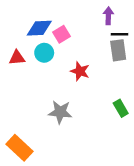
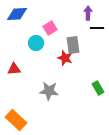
blue diamond: (39, 28) -> (17, 14), moved
gray rectangle: (118, 50) -> (73, 45), moved
red triangle: (17, 58) -> (14, 69), moved

